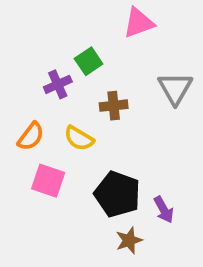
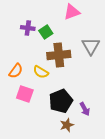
purple cross: (58, 84) -> (28, 28), moved, turned 32
brown cross: (114, 106) -> (59, 55), size x1.6
black pentagon: (117, 194) -> (61, 101), turned 30

